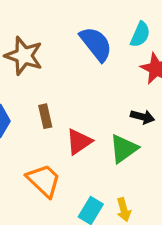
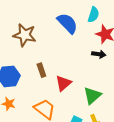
black arrow: (143, 117) -> (99, 54), moved
green triangle: (124, 149) -> (92, 95), moved

